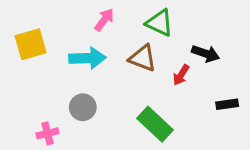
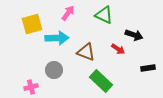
yellow square: (31, 44) -> (32, 24), moved
brown triangle: (143, 58) -> (86, 52), moved
red arrow: (181, 75) -> (118, 49), turned -88

